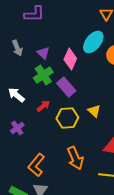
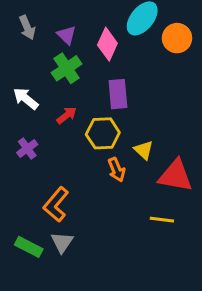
purple rectangle: (66, 87) -> (118, 94), moved, turned 36
yellow triangle: (94, 111) -> (144, 150), moved
orange arrow: (75, 158) -> (116, 170), moved, size x0.7

